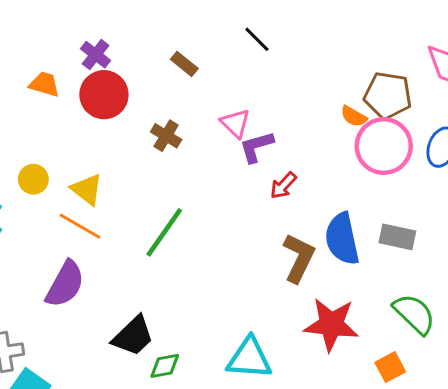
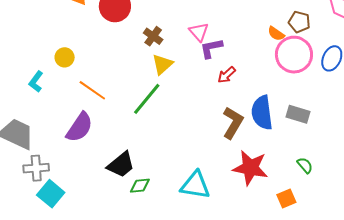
brown pentagon: (388, 95) -> (299, 22), size x0.7
yellow triangle: (87, 189) -> (162, 64), moved, turned 35
green semicircle: (414, 314) -> (305, 165), size x0.6

